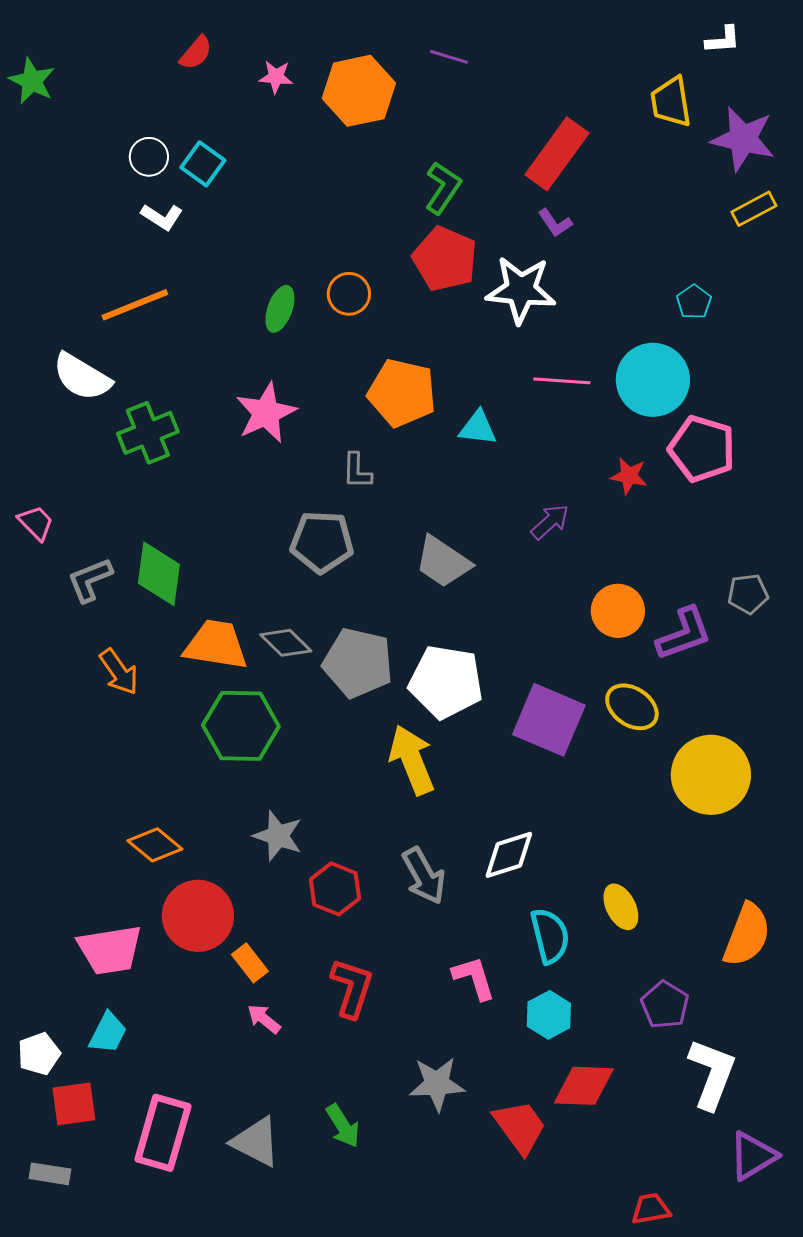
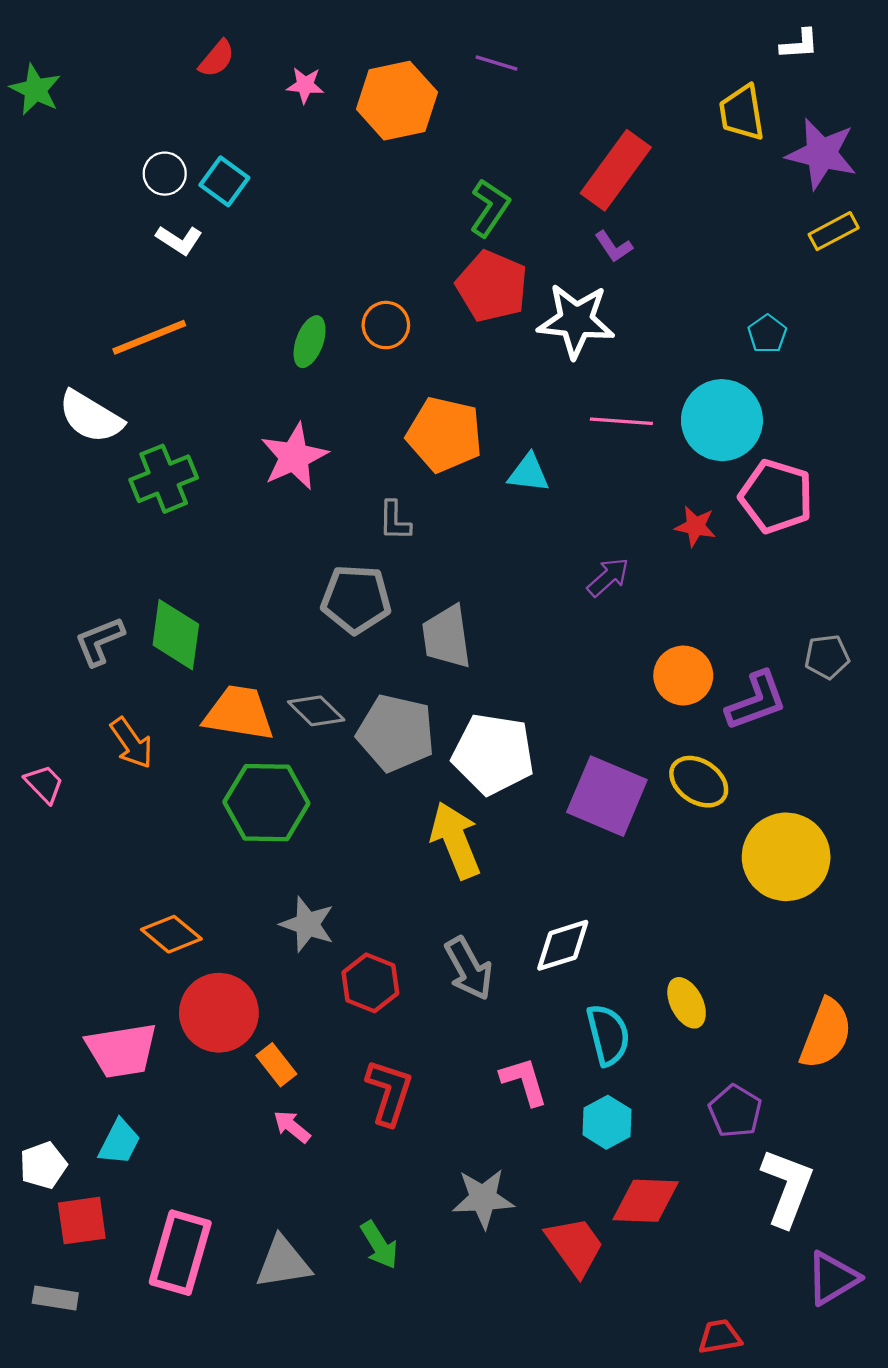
pink trapezoid: (36, 523) -> (44, 784), moved
gray trapezoid: (443, 562) -> (447, 637), moved, turned 48
gray triangle: (256, 1142) -> (283, 1263), turned -36

